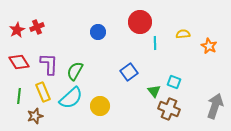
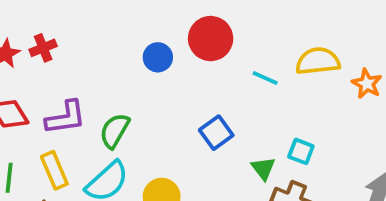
red circle: (140, 22) -> (211, 39), moved
yellow semicircle: (183, 34) -> (318, 61), size x1.6
cyan line: (155, 43) -> (265, 78), turned -64
purple L-shape: (49, 64) -> (66, 118), turned 80

